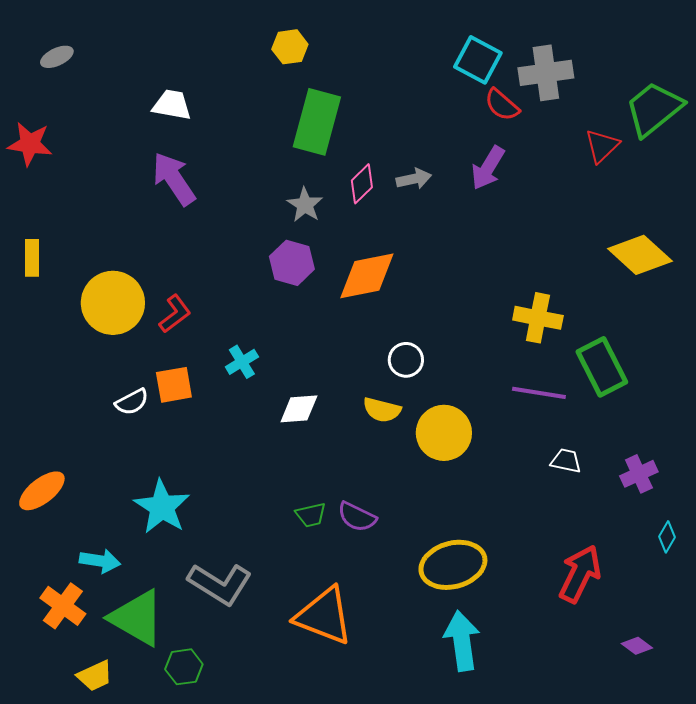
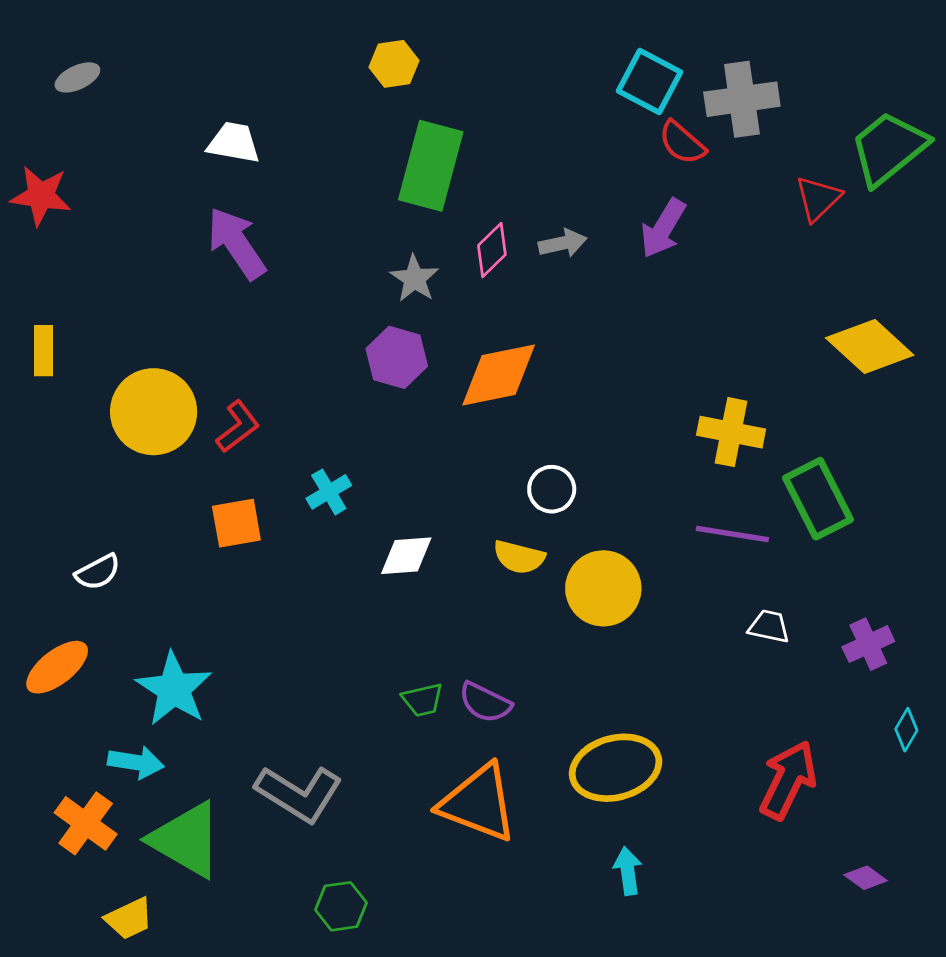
white semicircle: (132, 402) -> (98, 572), moved
cyan star: (162, 507) -> (174, 689), moved
orange triangle: (324, 616) -> (478, 803), moved
cyan arrow: (462, 641) -> (628, 871), size x0.6
green hexagon: (184, 667) -> (341, 906), moved

